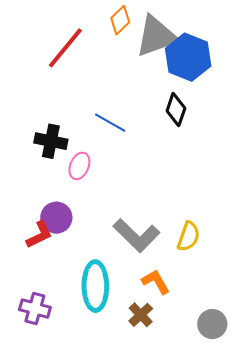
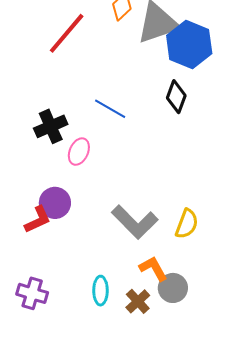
black cross: (51, 141) -> (51, 126), turned -36
cyan ellipse: (95, 286) -> (100, 291), moved, size x0.6
gray circle: (212, 324) -> (173, 288), moved

